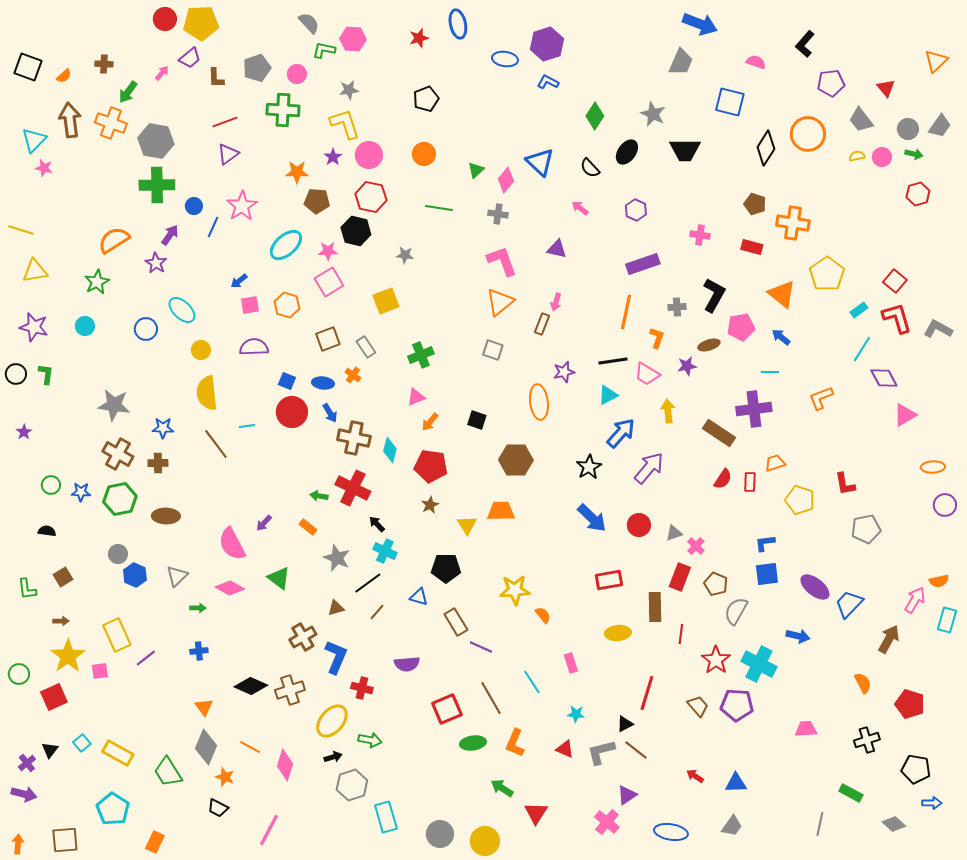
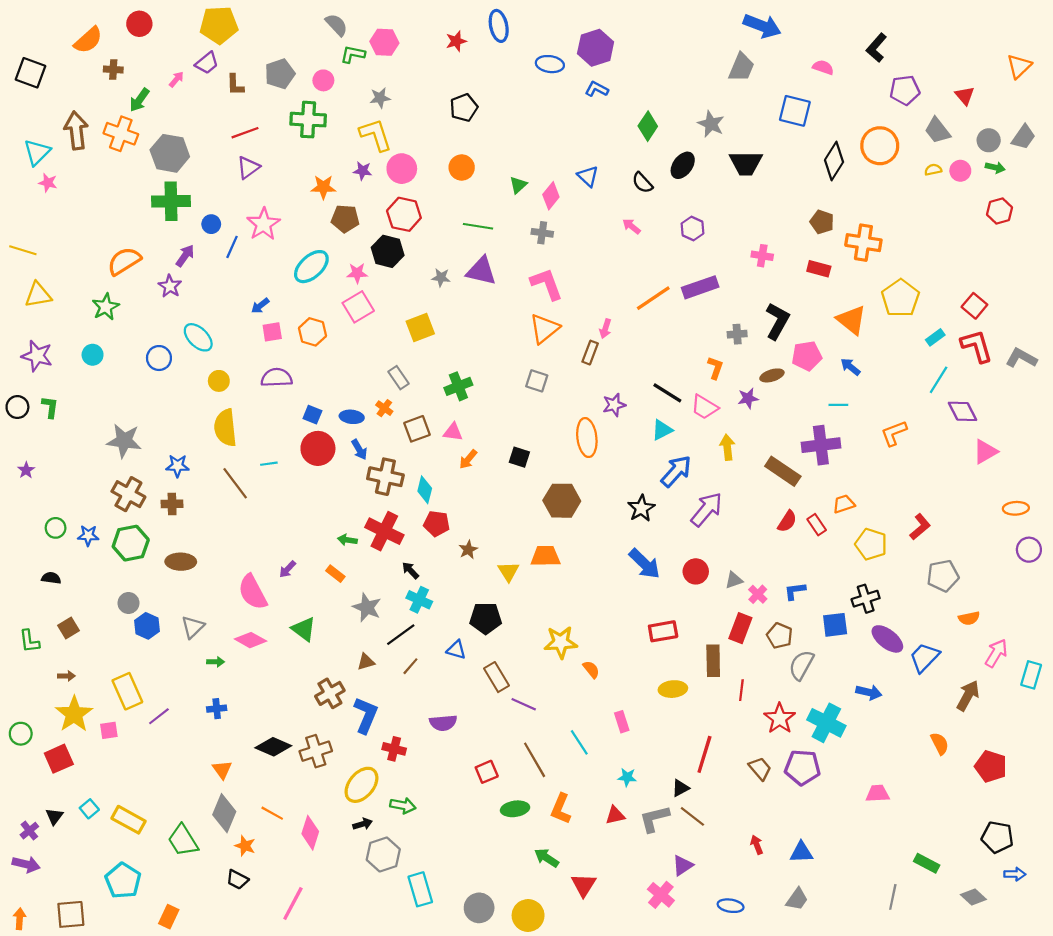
red circle: (165, 19) -> (139, 24), moved
orange semicircle: (64, 76) -> (88, 40), moved, size x1.8
purple star: (333, 157) -> (363, 171), turned -30
blue triangle: (540, 162) -> (588, 176), size x0.7
purple triangle: (557, 249) -> (481, 271), moved, size x1.4
orange line: (626, 312) -> (653, 298), moved, turned 44
brown square: (328, 339) -> (417, 429), moved
black line: (613, 361) -> (667, 393), turned 40
pink triangle: (416, 397) -> (453, 432), turned 30
red pentagon: (431, 466) -> (437, 524), moved, size x0.7
red rectangle: (750, 482) -> (817, 525), turned -36
red L-shape: (845, 484) -> (920, 527), turned -120
blue L-shape: (765, 543) -> (795, 591), moved
orange semicircle: (939, 581) -> (969, 618), moved
red square: (447, 709) -> (487, 772), size x0.7
black cross: (867, 740) -> (866, 599), moved
red triangle: (565, 749) -> (615, 815), turned -36
red arrow: (695, 776) -> (757, 845), turned 36
blue ellipse: (671, 832) -> (731, 906), size x0.7

